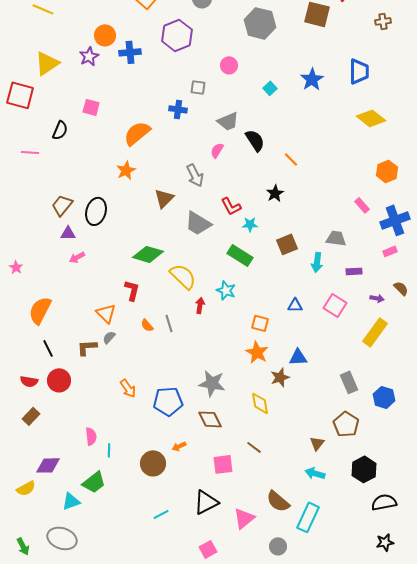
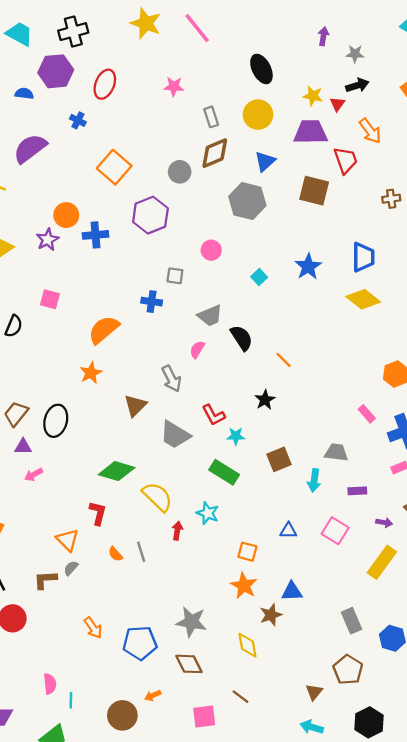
yellow diamond: (371, 118) -> (363, 299), moved

